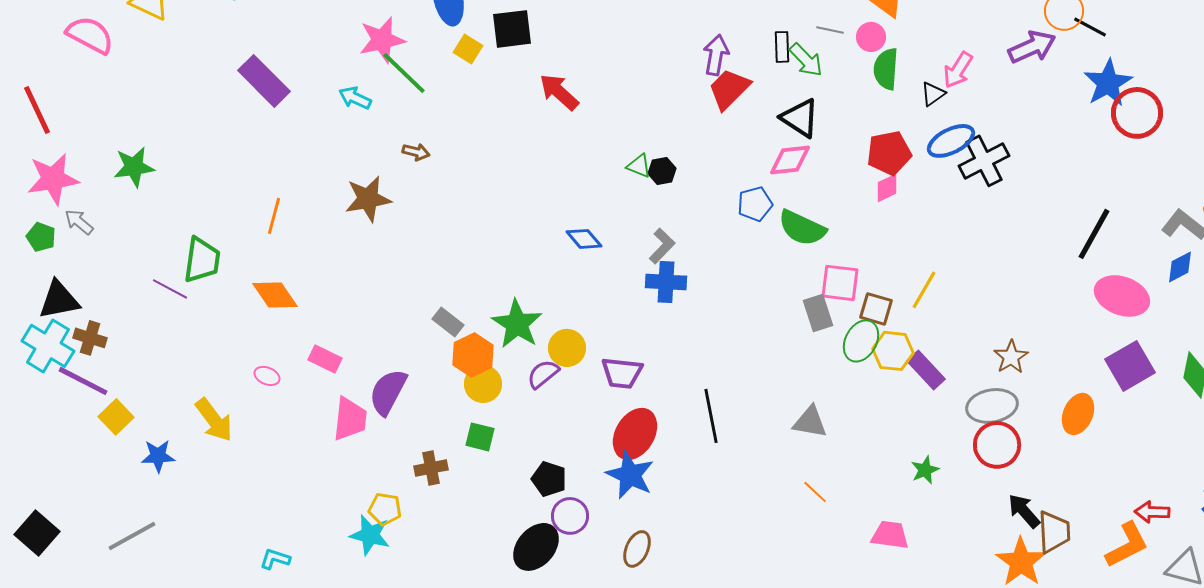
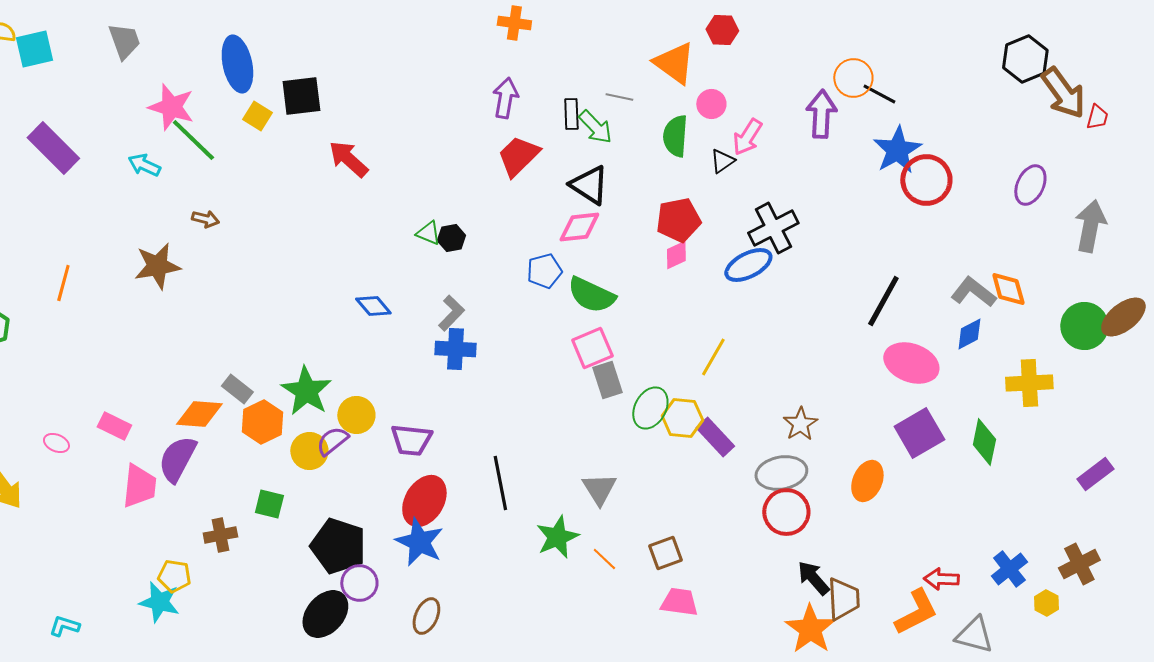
pink circle: (871, 37) -> (711, 104), moved
pink star: (382, 40) -> (171, 107), turned 30
purple arrow: (1032, 47) -> (821, 114), turned -63
purple arrow: (716, 55) -> (505, 98), moved
blue ellipse: (951, 141) -> (748, 265), moved
pink square: (840, 283) -> (592, 348), moved, turned -30
orange diamond: (275, 295) -> (199, 414), moved, turned -51
brown square: (876, 309) -> (665, 553), moved, turned -36
yellow circle: (483, 384) -> (309, 451), moved
gray triangle: (810, 422) -> (599, 489), turned 48
green star: (925, 470) -> (557, 537), moved, size x1.5
black pentagon: (549, 479) -> (338, 546), size x1.6

